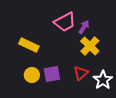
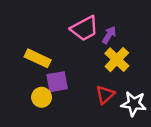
purple square: (52, 74) -> (57, 82), moved
white star: (103, 80) -> (134, 104), turned -30

